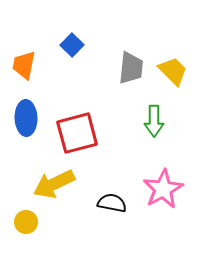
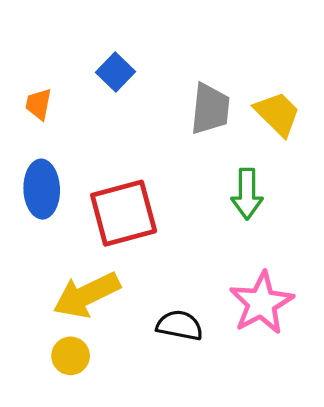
orange trapezoid: (24, 65) -> (38, 104), size x0.7
yellow circle: (26, 222) -> (71, 356), moved

